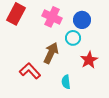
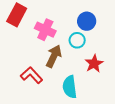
pink cross: (52, 17) -> (45, 30), moved
cyan semicircle: (66, 82) -> (70, 87), size x1.5

